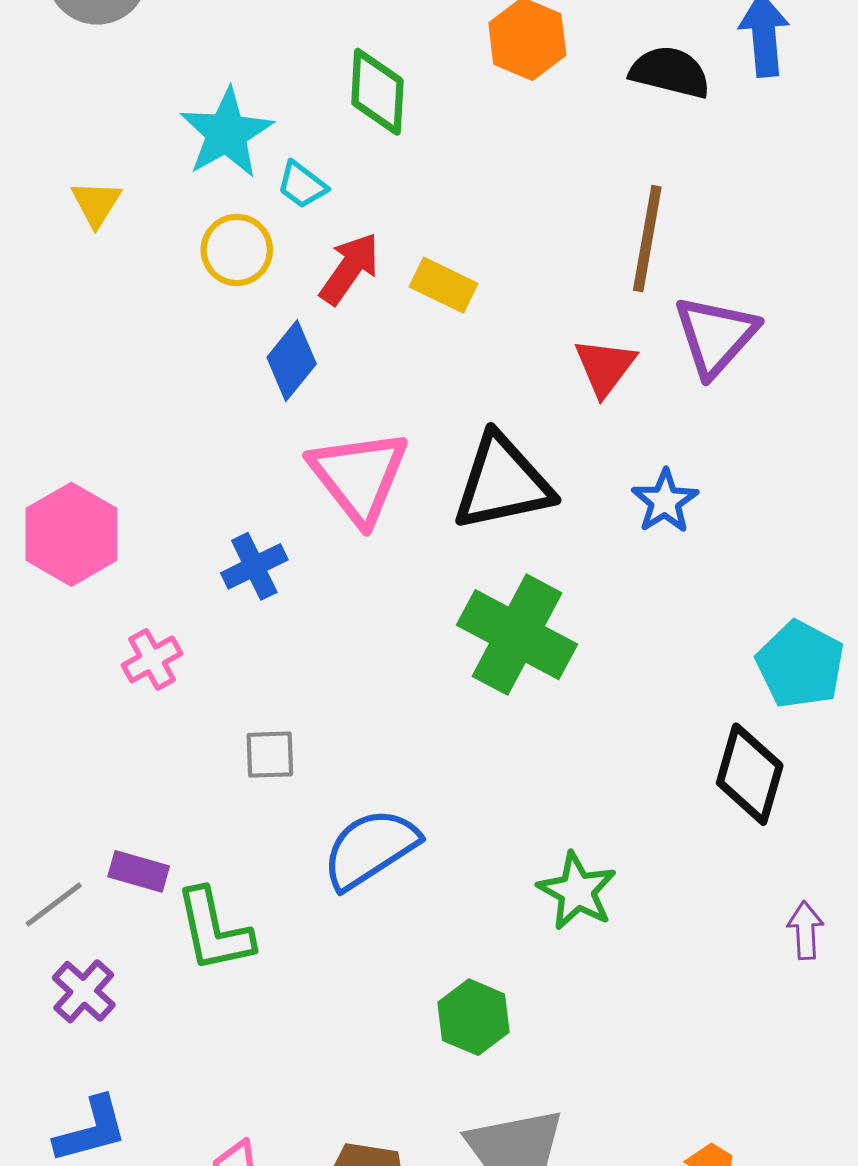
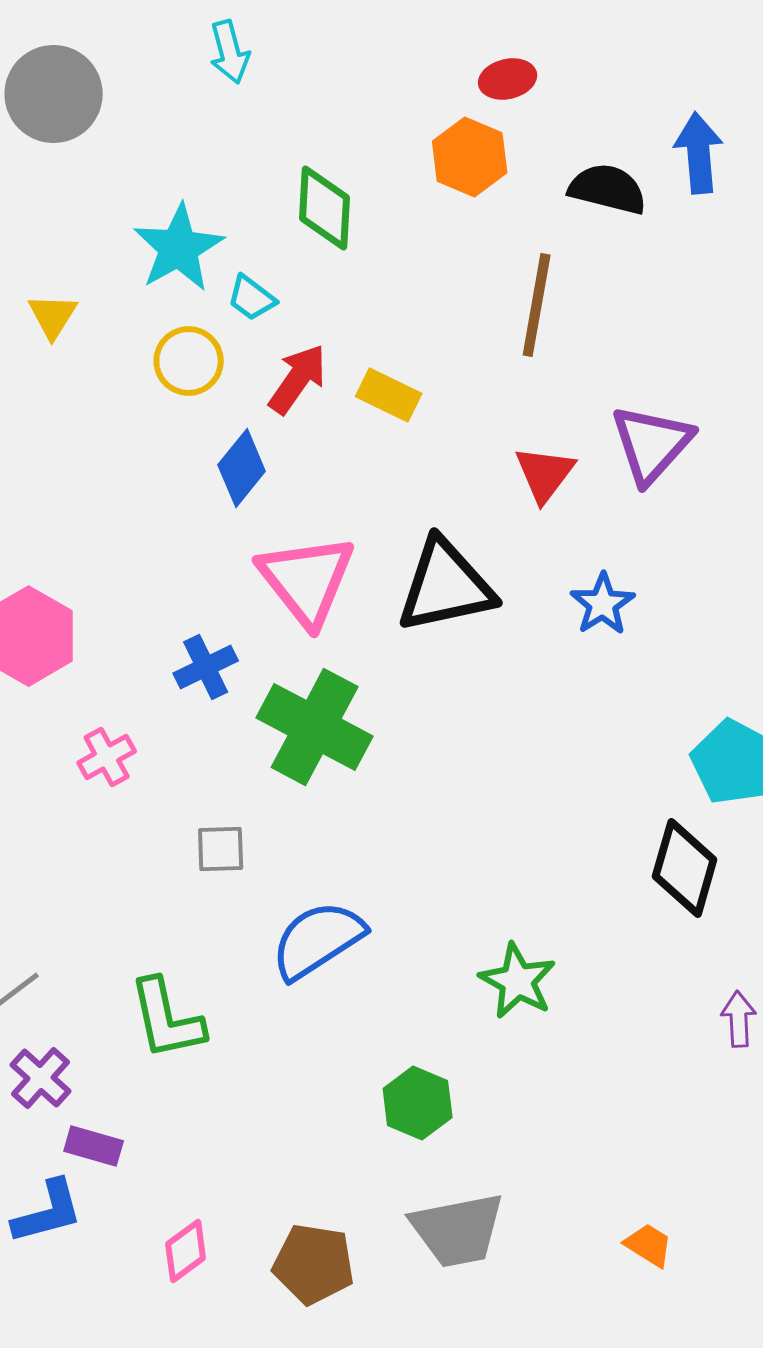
brown line: (647, 239) -> (537, 305), moved
green cross: (517, 635) -> (315, 727), moved
purple rectangle: (139, 871) -> (94, 1146), moved

